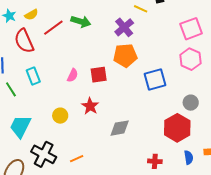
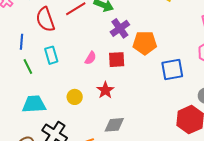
purple cross: (124, 27) -> (120, 28), moved
cyan trapezoid: (20, 126) -> (34, 104), turned 55
gray diamond: (120, 128) -> (114, 125), moved

